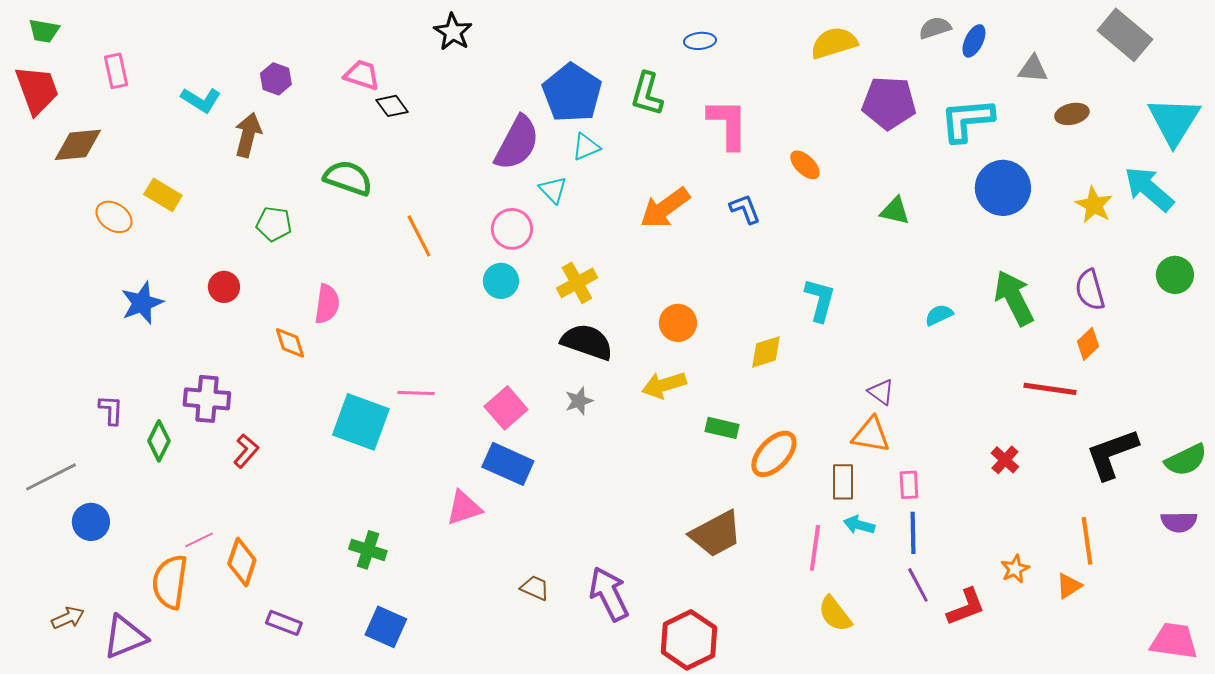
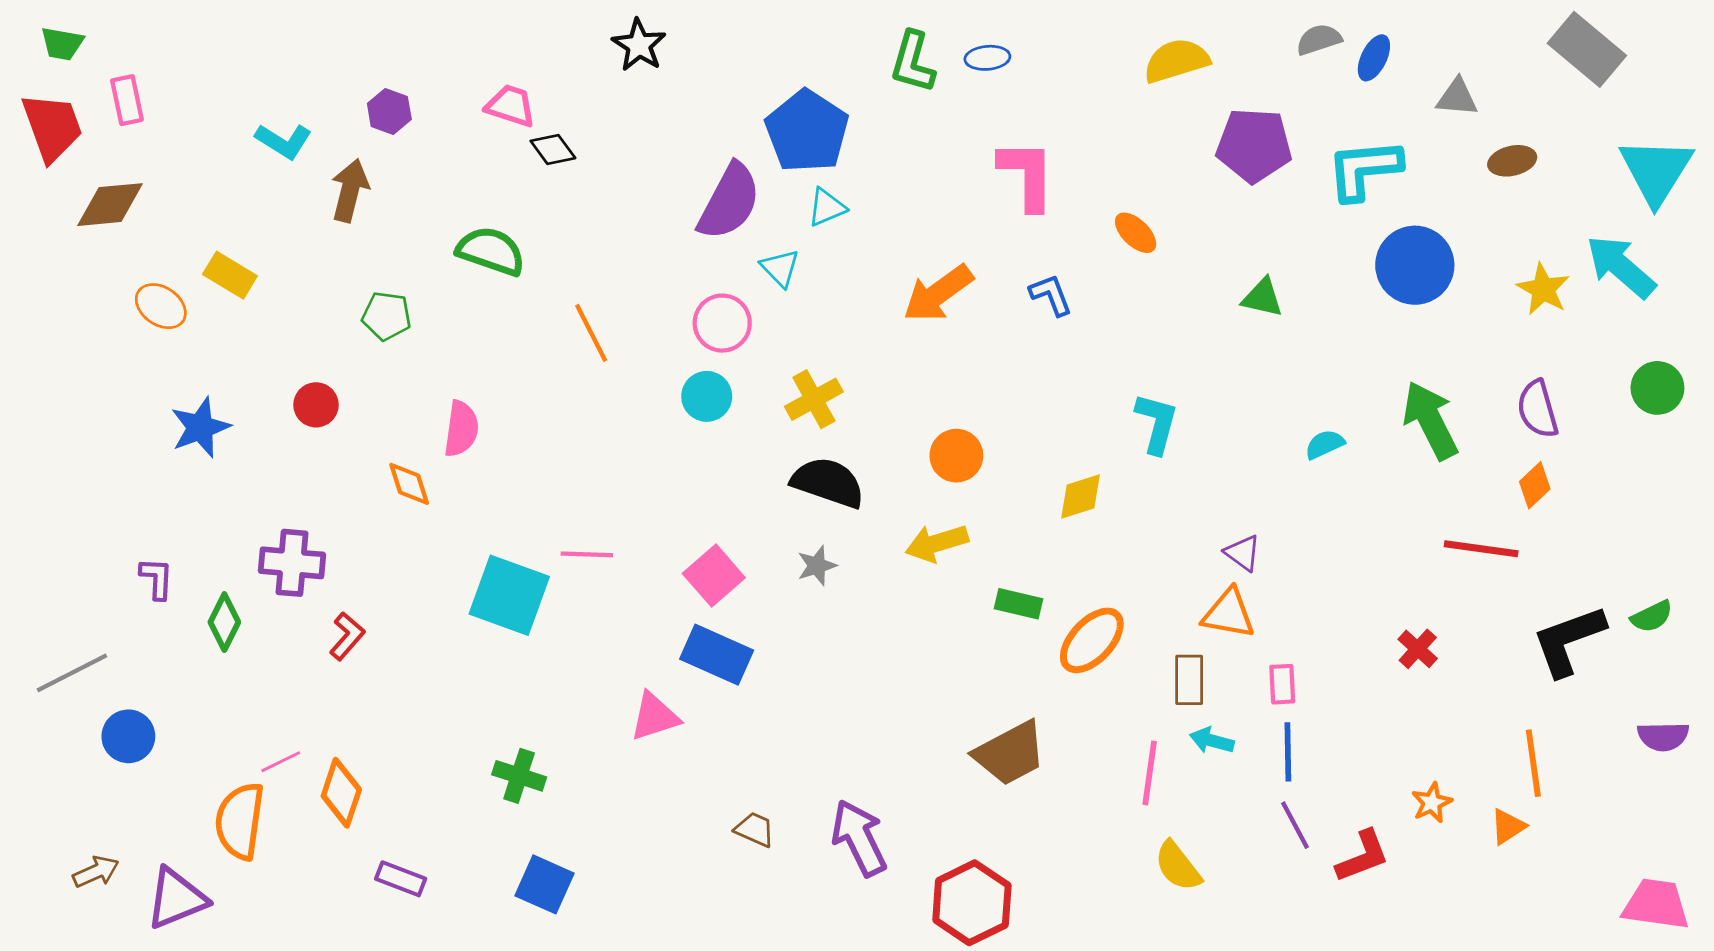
pink rectangle: (116, 71) -> (127, 100), moved
green L-shape: (647, 94) -> (913, 62), moved
green semicircle: (1186, 460) -> (1652, 616), moved, size x0.7

